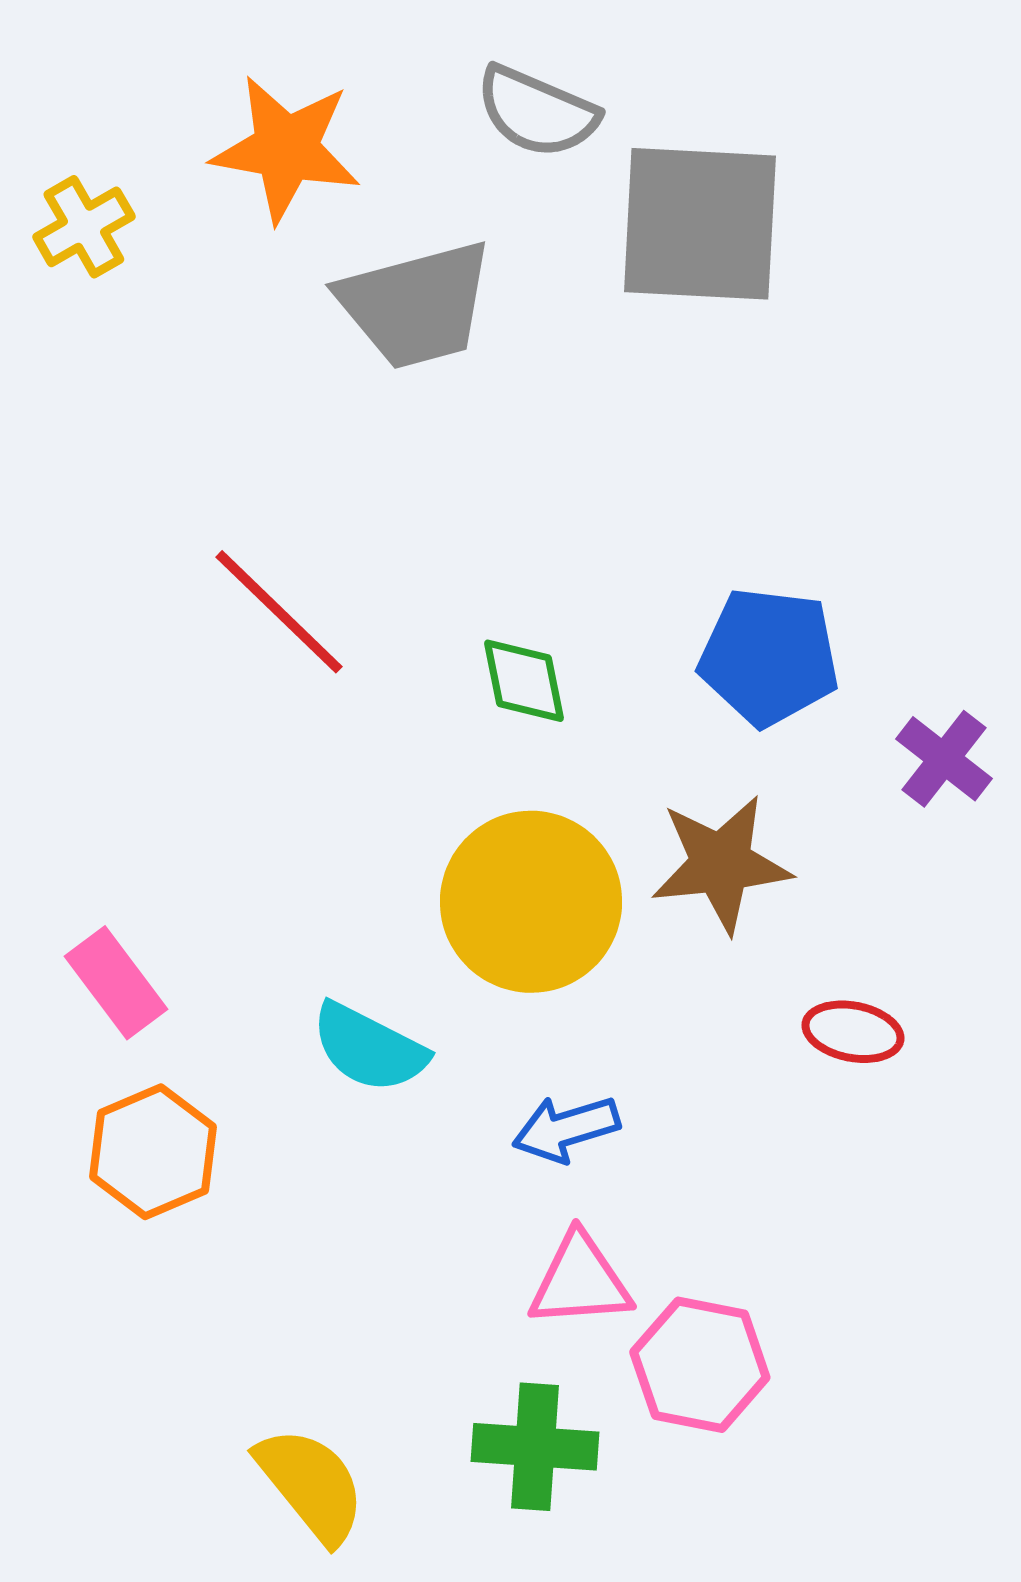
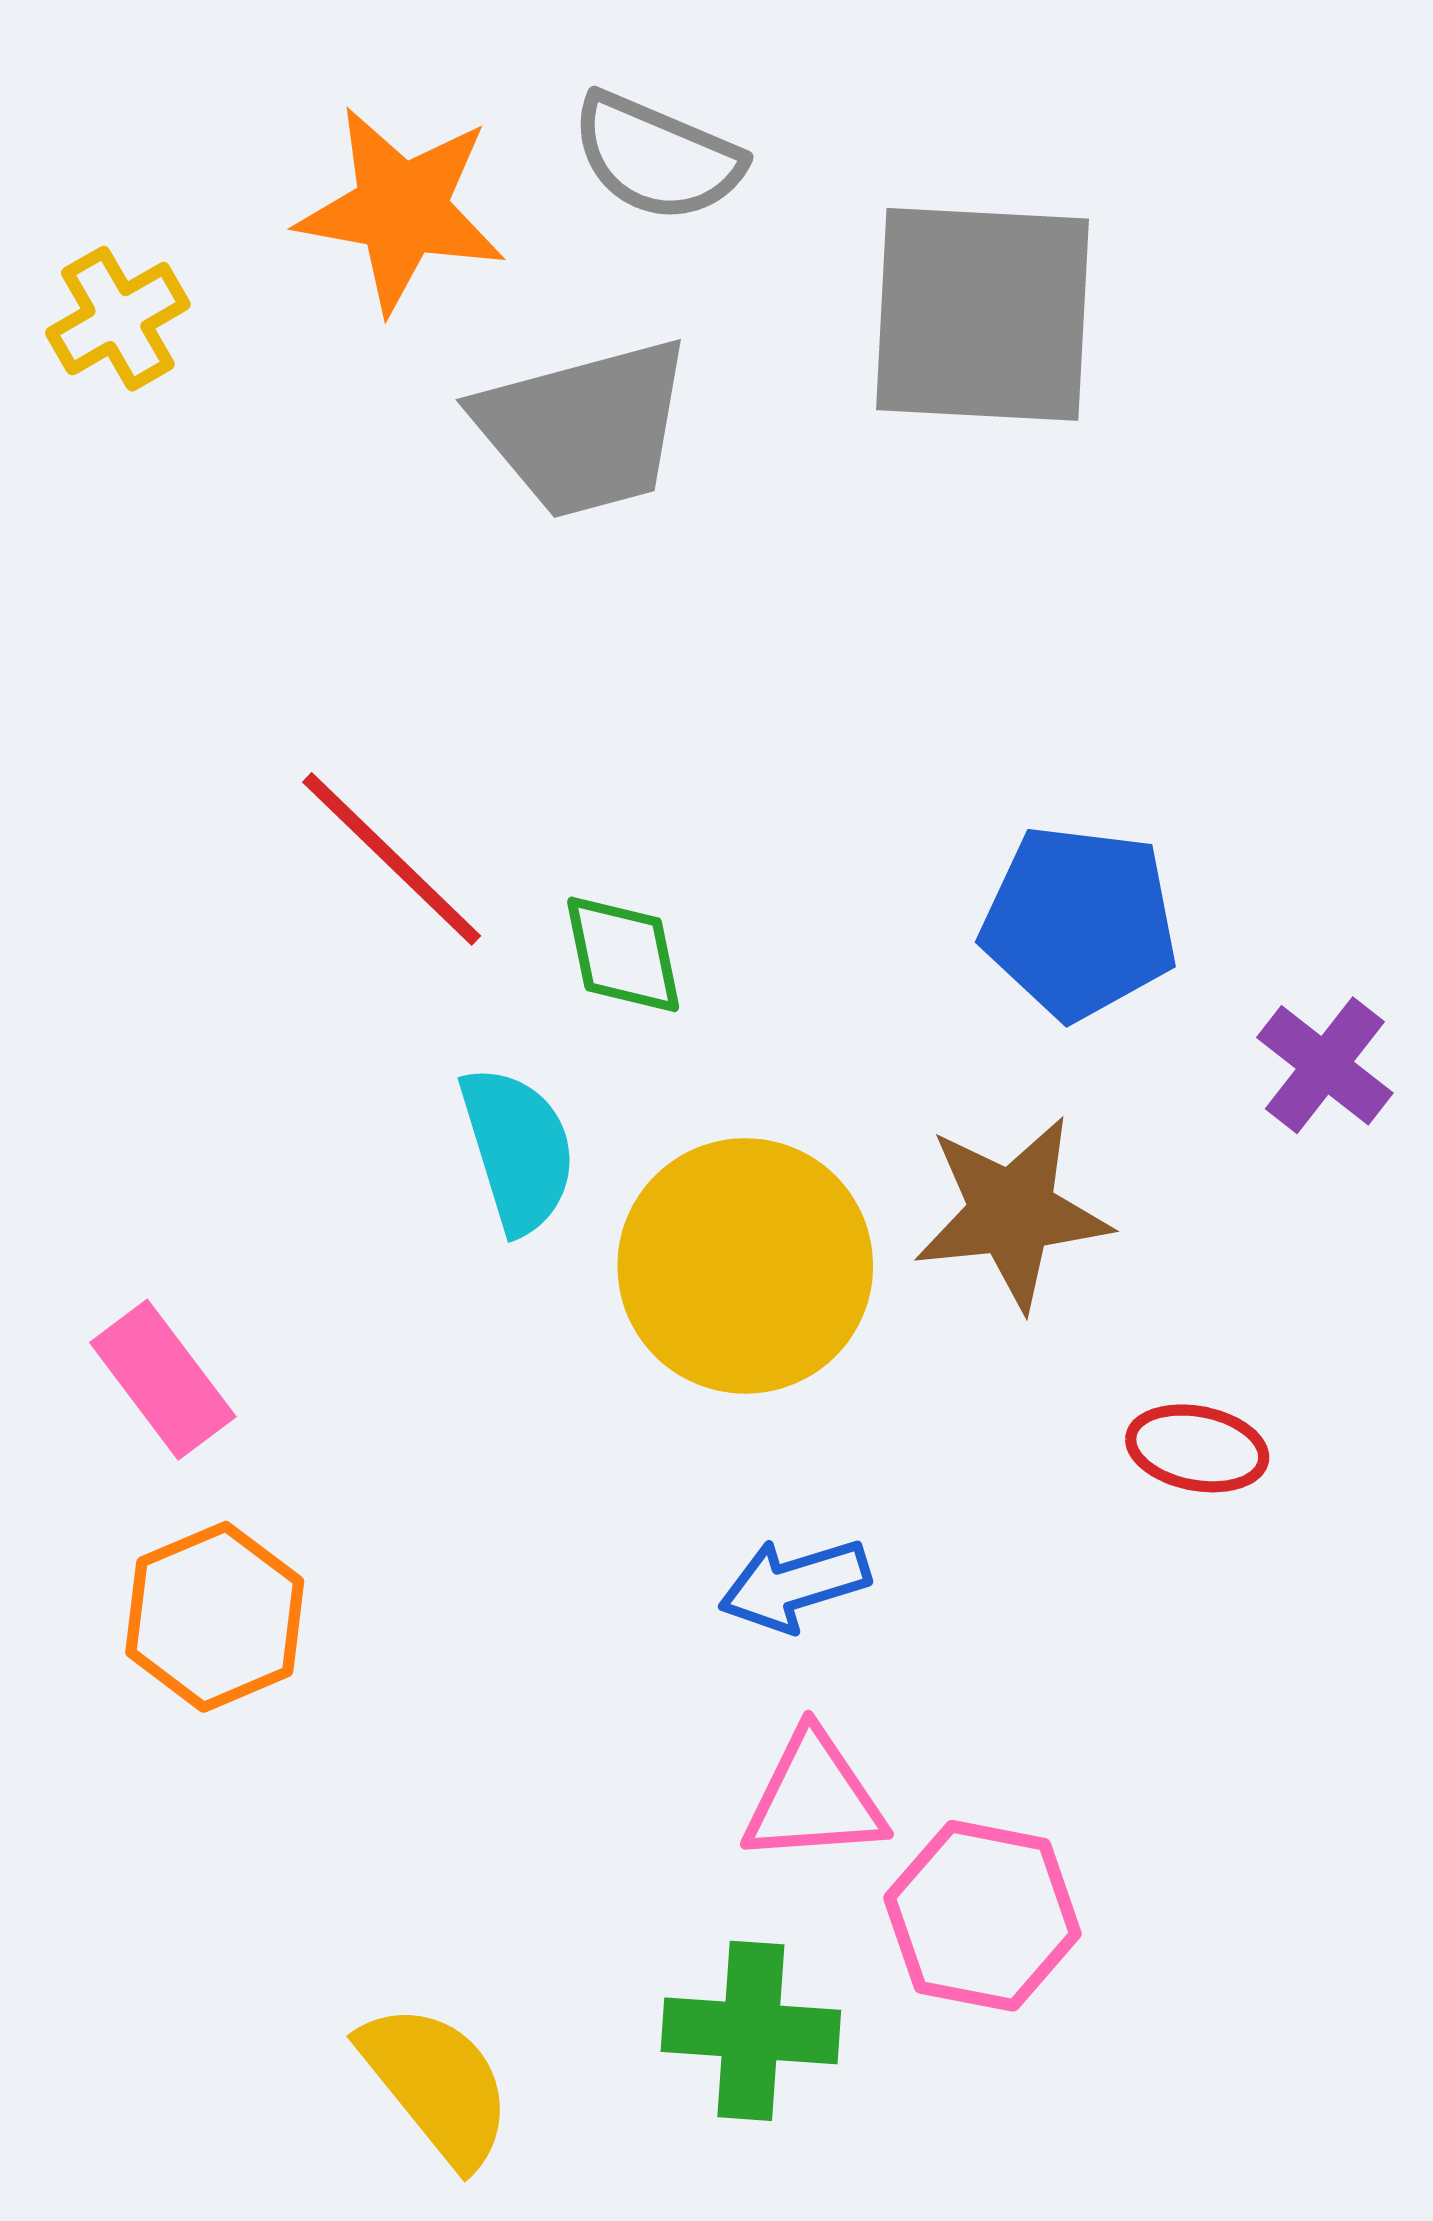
gray semicircle: (537, 112) -> (657, 157), moved
green diamond: (524, 681) -> (623, 954), moved
cyan semicircle: (369, 1048) -> (518, 1149), moved, turned -134

